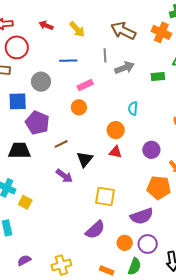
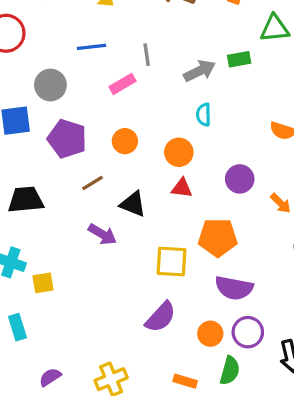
gray line: (105, 55) -> (147, 55), moved
gray arrow: (125, 68) -> (200, 71), moved
orange circle: (79, 107) -> (125, 141), moved
purple pentagon: (37, 123) -> (67, 139), moved
black triangle: (85, 159) -> (133, 204), turned -42
orange pentagon: (159, 188) -> (218, 238), moved
yellow square: (25, 202) -> (43, 283), turned -32
purple semicircle: (142, 216) -> (234, 288), turned 35

